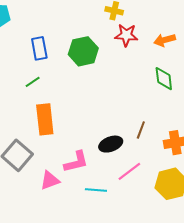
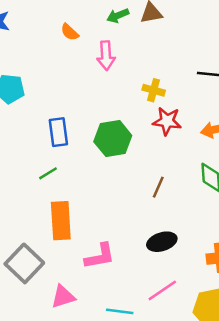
brown line: (141, 130) -> (158, 187), moved
black ellipse: (111, 144) -> (162, 242), moved
pink L-shape: (76, 162) -> (100, 256), moved

